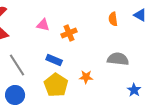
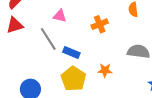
orange cross: (69, 33) -> (100, 24), moved
gray line: (17, 65) -> (48, 39), moved

